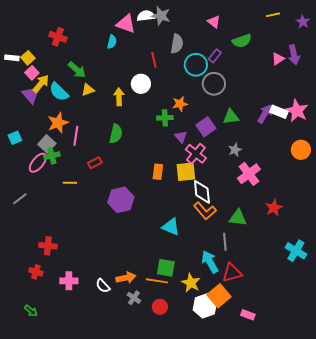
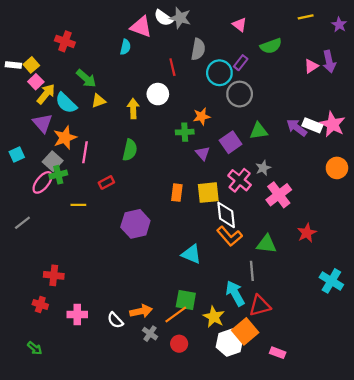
white semicircle: (146, 16) -> (163, 18), turned -138
purple triangle: (31, 95) -> (43, 123), moved
purple arrow: (265, 114) -> (297, 128), turned -84
pink cross: (196, 154) -> (240, 180), moved
orange line: (157, 281) -> (176, 315), turned -45

